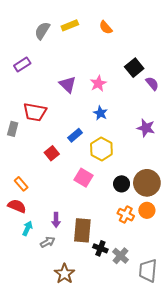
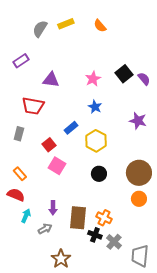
black square: (134, 68) -> (124, 74), moved
purple triangle: (68, 85) -> (51, 80), moved, turned -36
gray rectangle: (13, 129) -> (19, 134), moved
pink square: (83, 178) -> (57, 166), moved
black circle: (122, 184) -> (99, 174), moved
orange cross: (126, 215) -> (104, 218), moved

